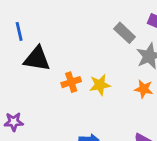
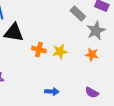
orange cross: (71, 82) -> (39, 50), turned 32

